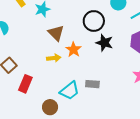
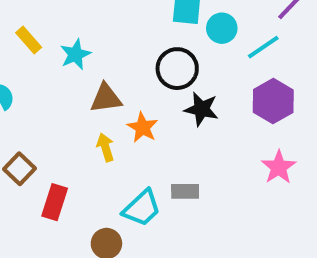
brown triangle: (56, 33) -> (106, 98), turned -48
yellow arrow: (54, 58) -> (105, 147), turned -96

